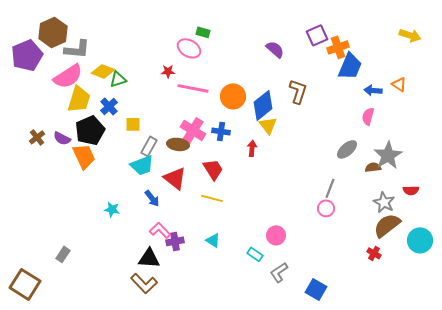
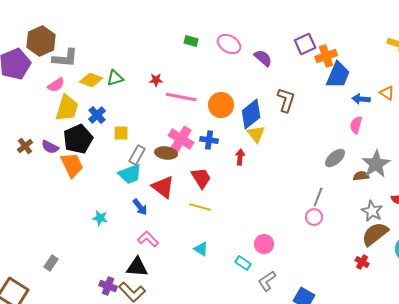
pink ellipse: (189, 48) -> (229, 44), moved
pink semicircle: (68, 76) -> (56, 85), size x0.6
green triangle: (118, 79) -> (115, 78), moved
purple cross: (175, 241) -> (108, 286), moved, turned 30

